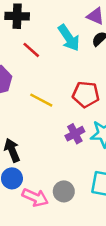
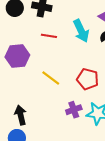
red line: (31, 50) -> (49, 36), turned -42

